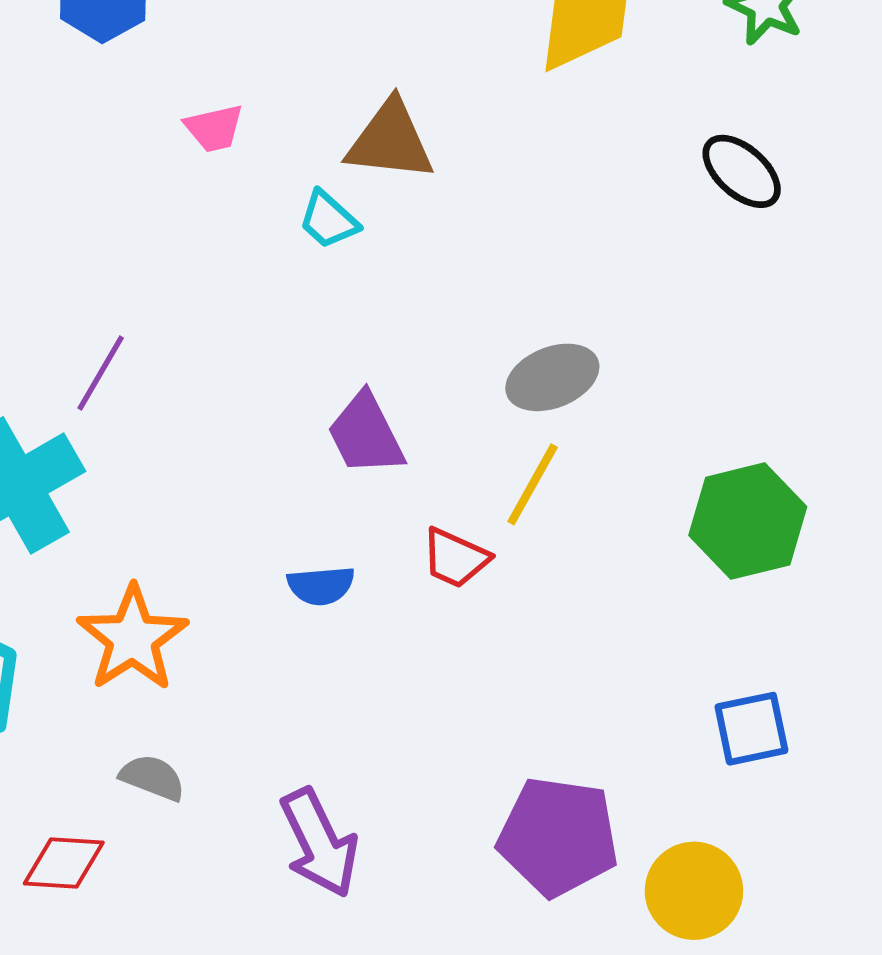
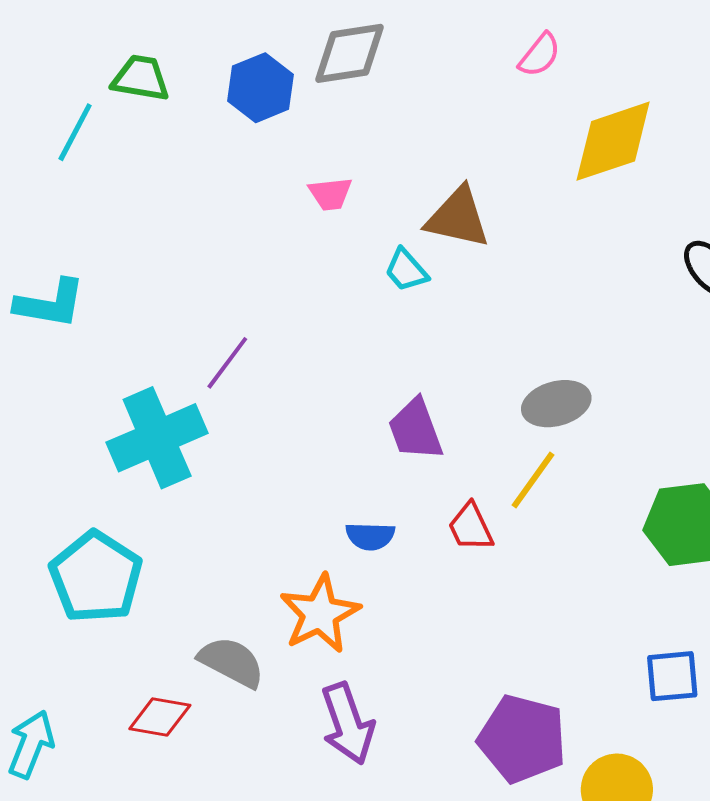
red trapezoid: (455, 558) -> (471, 527), turned 34
orange star: (132, 638) -> (320, 614), moved
gray semicircle: (152, 778) -> (231, 662), size x1.4

